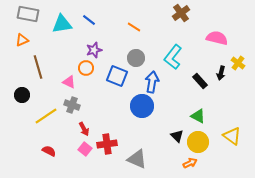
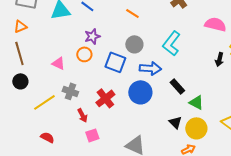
brown line: (38, 67) -> (19, 53), moved
black rectangle: (200, 81) -> (177, 86), moved
pink triangle: (69, 82) -> (58, 63), moved
blue arrow: (152, 82) -> (150, 68), turned 85
red cross: (107, 144) -> (105, 98), moved, turned -30
pink square: (85, 149) -> (92, 135), moved, turned 32

